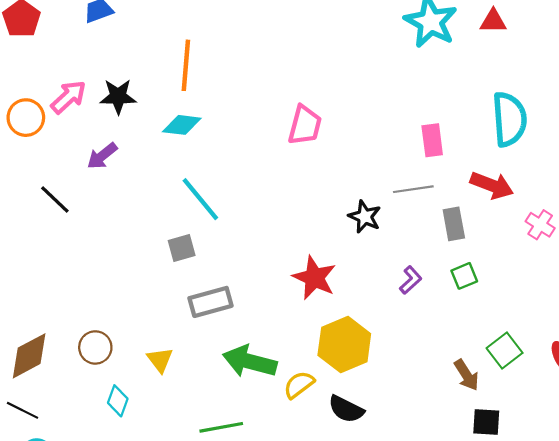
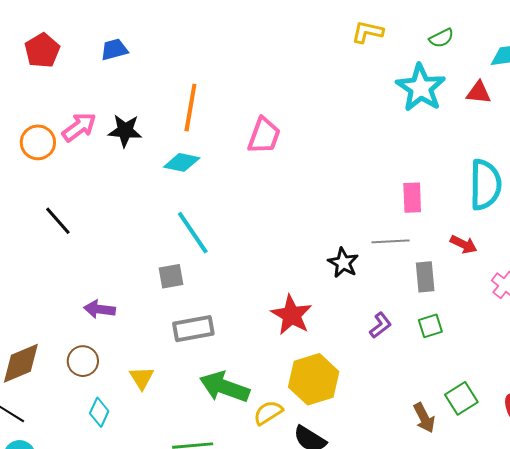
pink trapezoid: (305, 125) -> (264, 136), moved
purple arrow: (102, 156) -> (100, 309), moved, turned 40
red arrow: (492, 185) -> (464, 244), size x0.7

